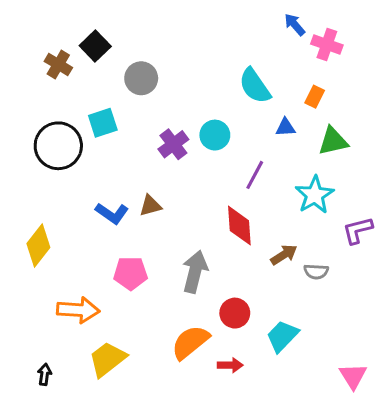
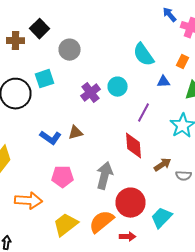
brown cross: (58, 64) -> (16, 41), turned -30
red circle: (235, 313) -> (130, 203), size x1.5
yellow trapezoid: (107, 359) -> (66, 225), moved

